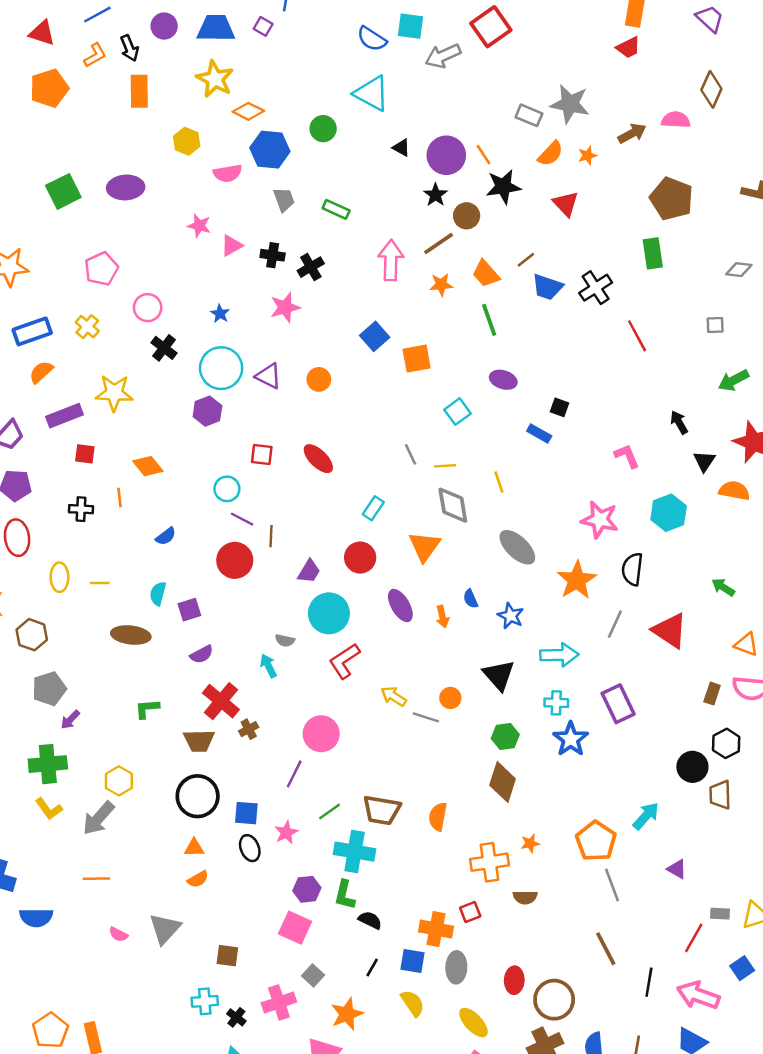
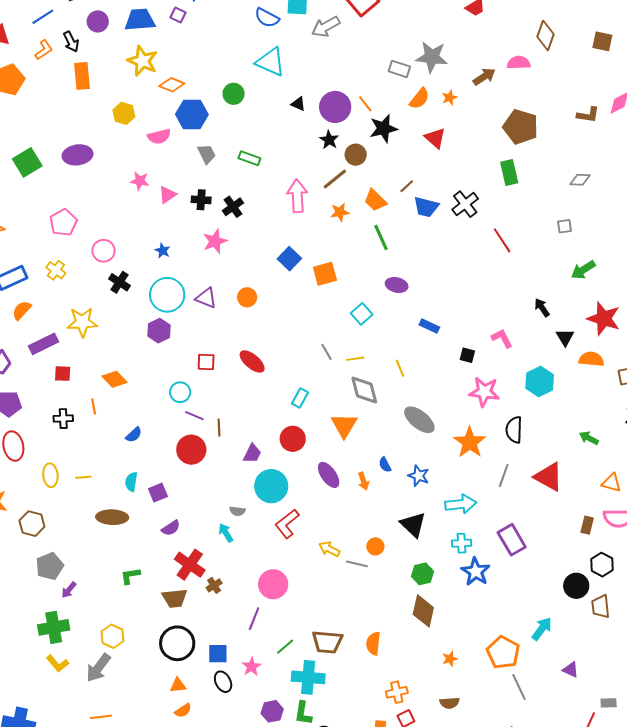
black square: (559, 407) -> (467, 355), moved
orange cross: (490, 862) -> (397, 692), moved, size x0.7

